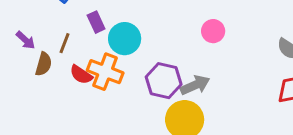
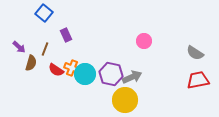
cyan circle: (125, 39) -> (85, 74), moved
orange cross: (105, 72) -> (72, 68), size x0.7

